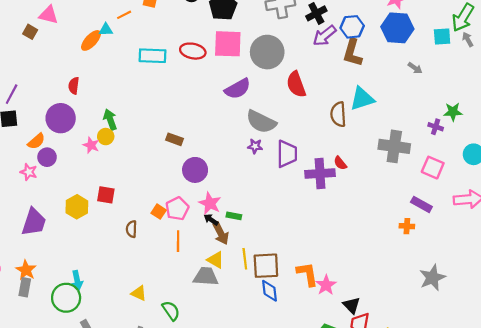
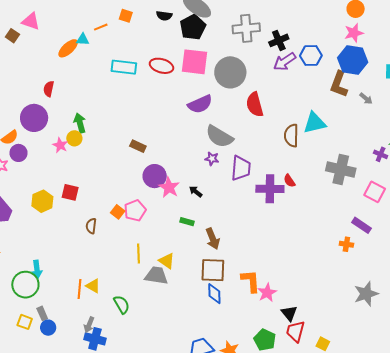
brown L-shape: (352, 53) -> (339, 84), moved
pink star: (210, 203) -> (169, 187), moved
black arrow: (211, 220) -> (196, 192), moved
brown arrow: (221, 233) -> (213, 239), moved
orange line: (178, 241) -> (79, 289), moved
yellow line: (245, 259) -> (139, 254), moved

